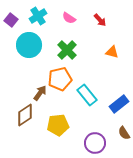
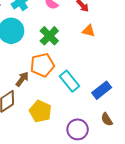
orange triangle: (112, 52) -> (89, 31), moved
yellow pentagon: (58, 125) -> (40, 111), turned 30

